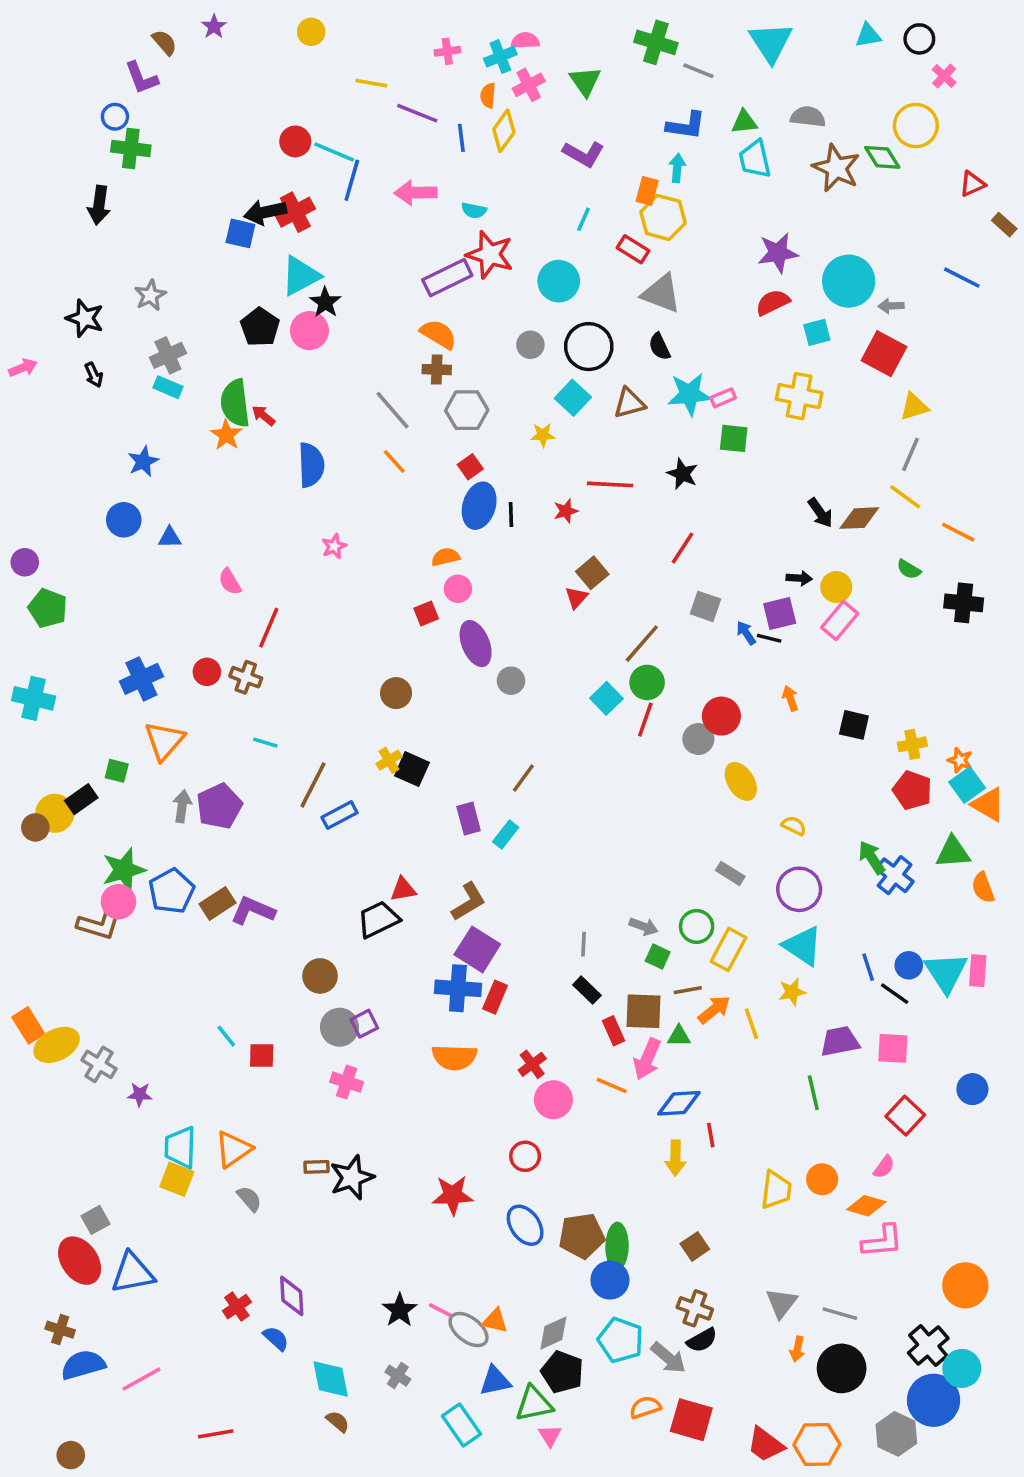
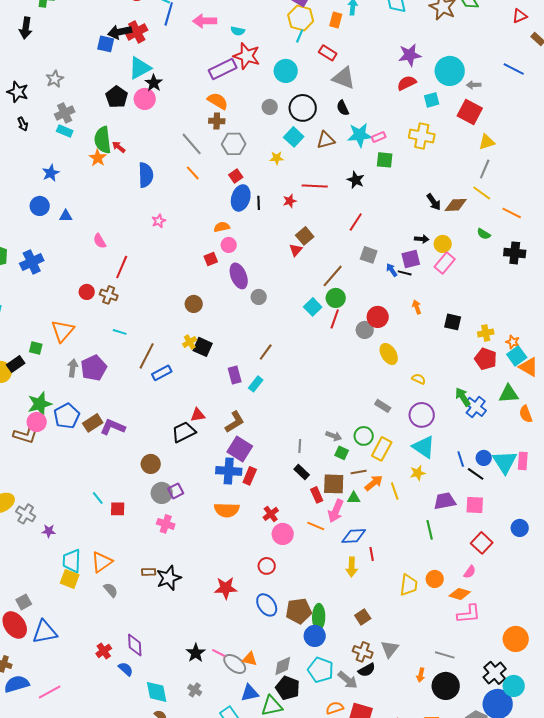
yellow hexagon: (663, 217) -> (301, 18), moved
blue cross: (141, 679) -> (32, 262), moved
gray triangle: (781, 1303) -> (390, 649), moved

